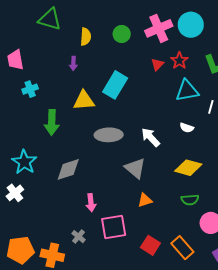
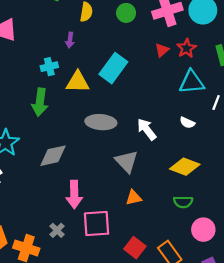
cyan cross: (30, 89) -> (49, 67), moved
pink arrow: (91, 203) -> (74, 195), size x1.4

